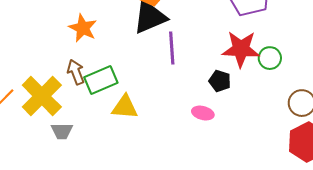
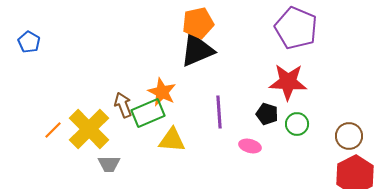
orange star: (83, 28) -> (162, 92), moved
purple line: (172, 48) -> (219, 112), moved
green circle: (270, 58) -> (297, 124), moved

